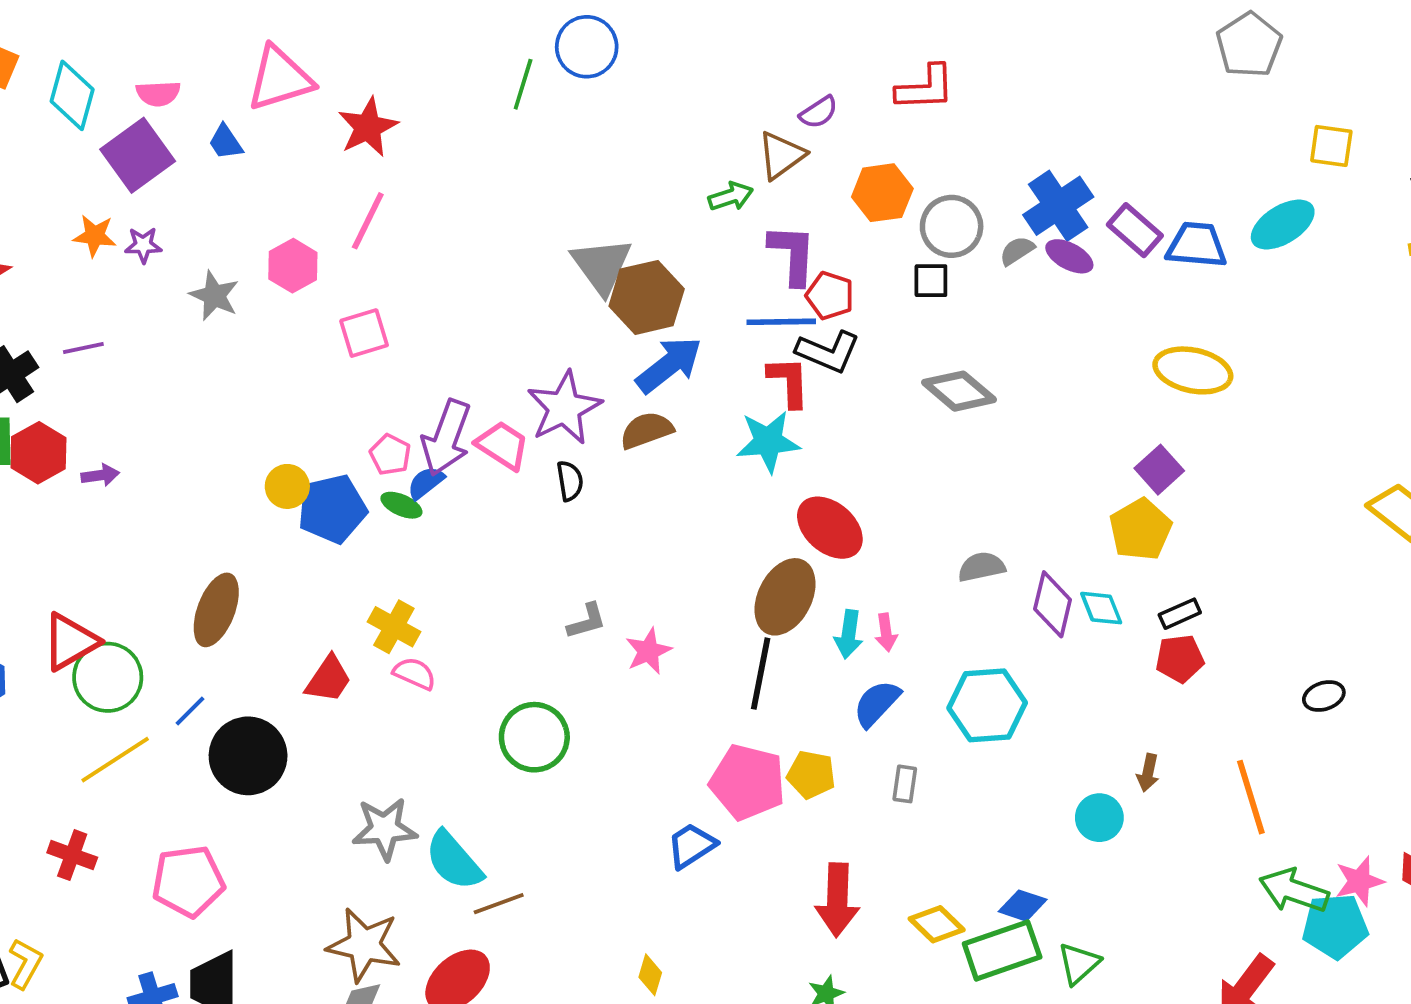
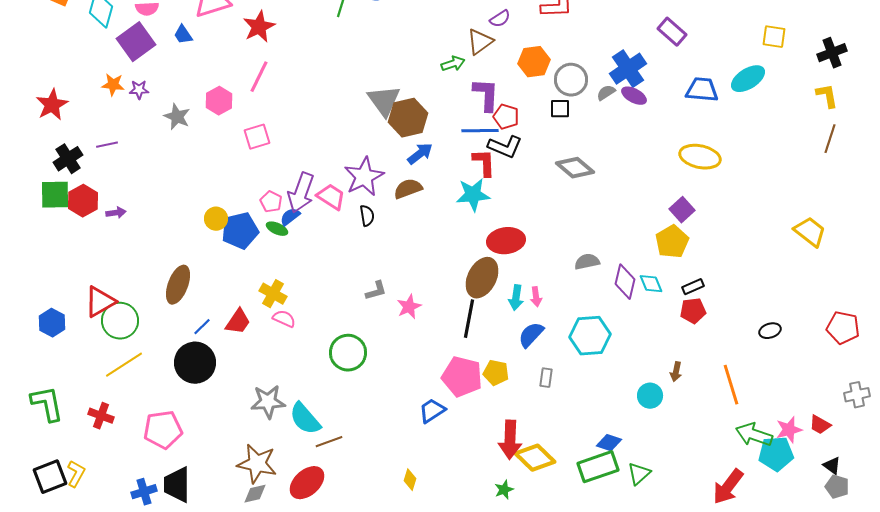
purple rectangle: (1135, 230) -> (672, 32), moved
blue arrow: (669, 365) -> (420, 154), size x0.7
red ellipse: (830, 528) -> (506, 241), turned -48
blue line: (190, 711) -> (202, 327), moved
yellow diamond: (937, 924) -> (535, 458), moved, size x1.4

